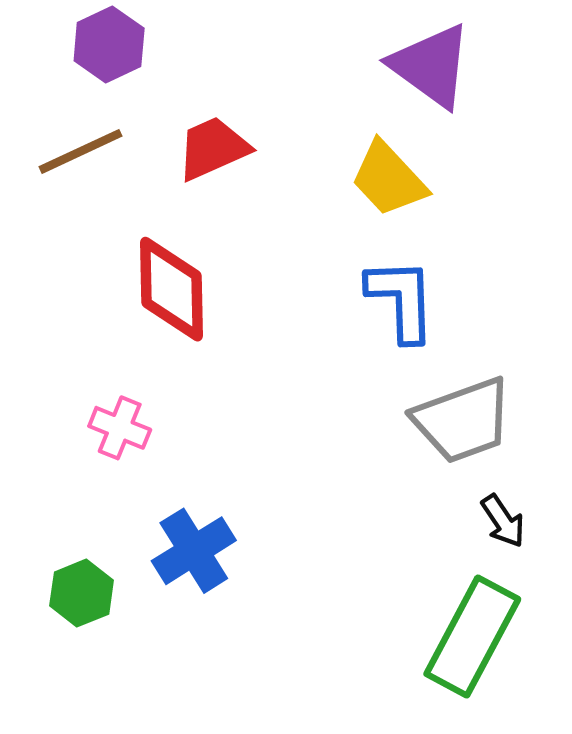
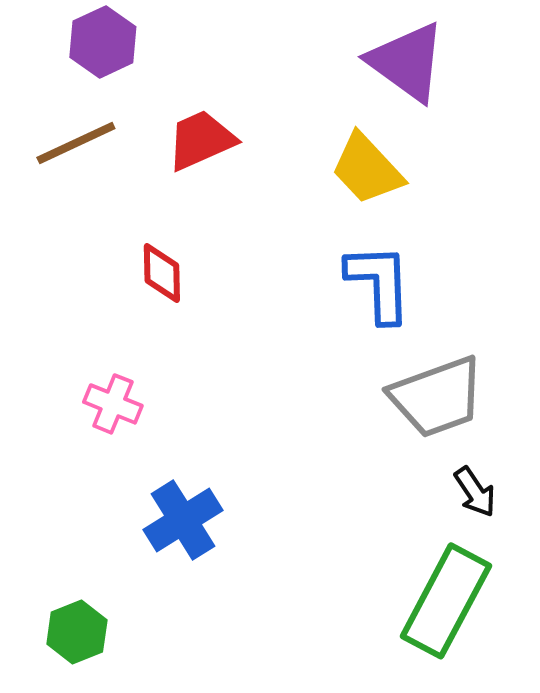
red diamond: (172, 289) -> (162, 273), size x0.6
green hexagon: (82, 593) -> (77, 632), moved

